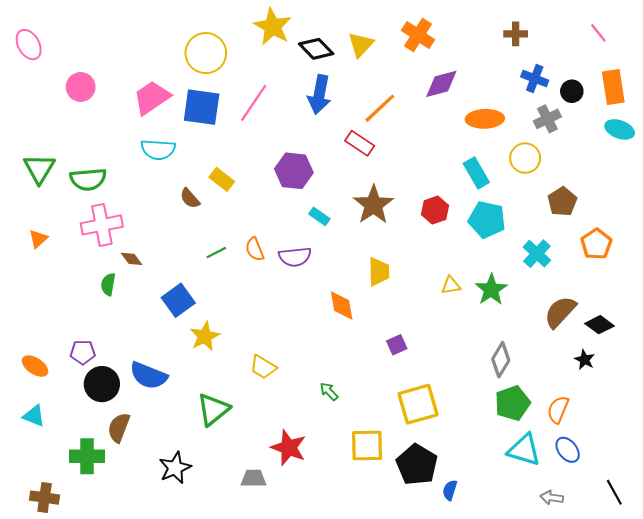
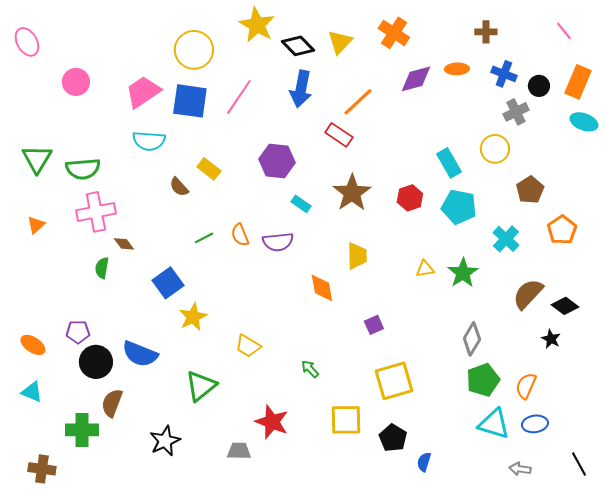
orange rectangle: (613, 87) -> (578, 82), turned 32
orange ellipse: (485, 119) -> (457, 69), moved, size x0.7
blue ellipse: (568, 450) -> (535, 424), turned -60
black pentagon: (417, 465) -> (393, 438), size x0.7

